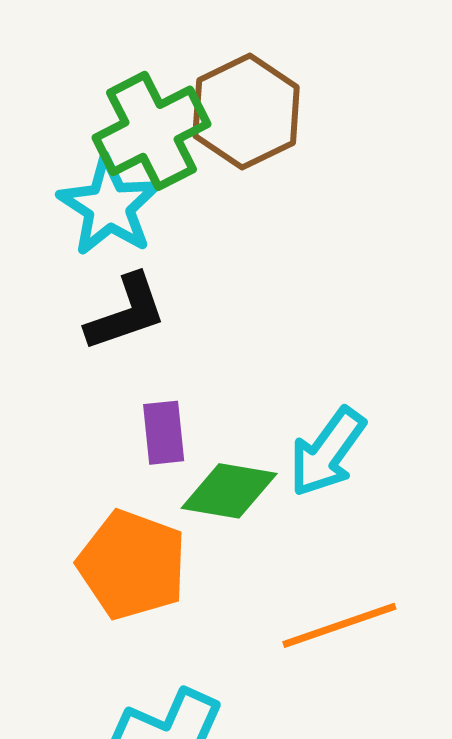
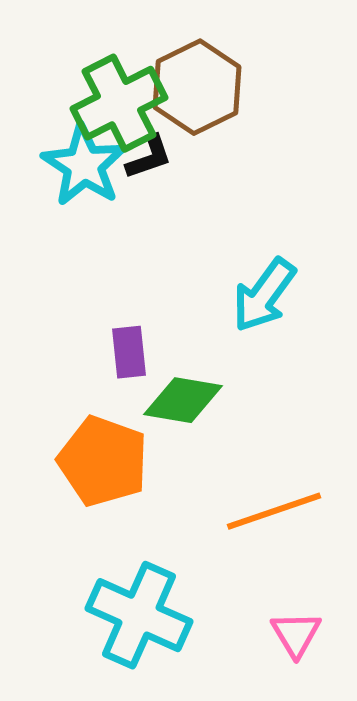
black L-shape: (126, 313) -> (149, 157), moved, size x0.7
cyan arrow: (327, 452) -> (264, 295), moved

